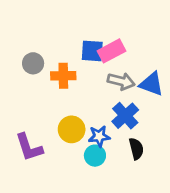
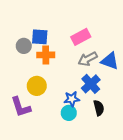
blue square: (92, 51) -> (40, 37), moved
gray arrow: (121, 81) -> (88, 59), turned 138
yellow circle: (72, 129) -> (37, 86), moved

